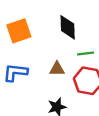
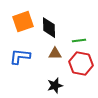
black diamond: (68, 27) -> (49, 28), moved

